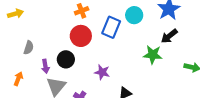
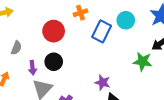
orange cross: (82, 11) -> (81, 13), moved
red circle: (81, 36) -> (54, 31), moved
purple star: (102, 72) -> (102, 82), moved

